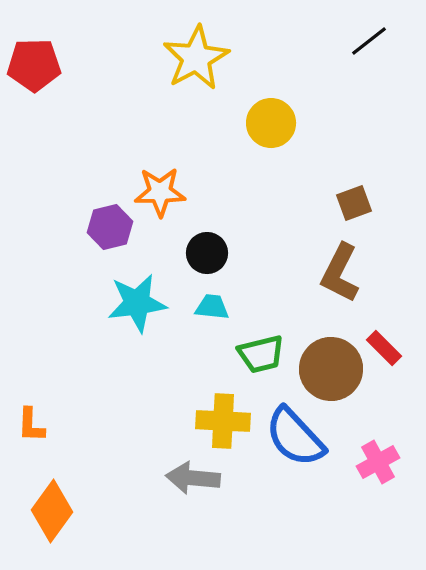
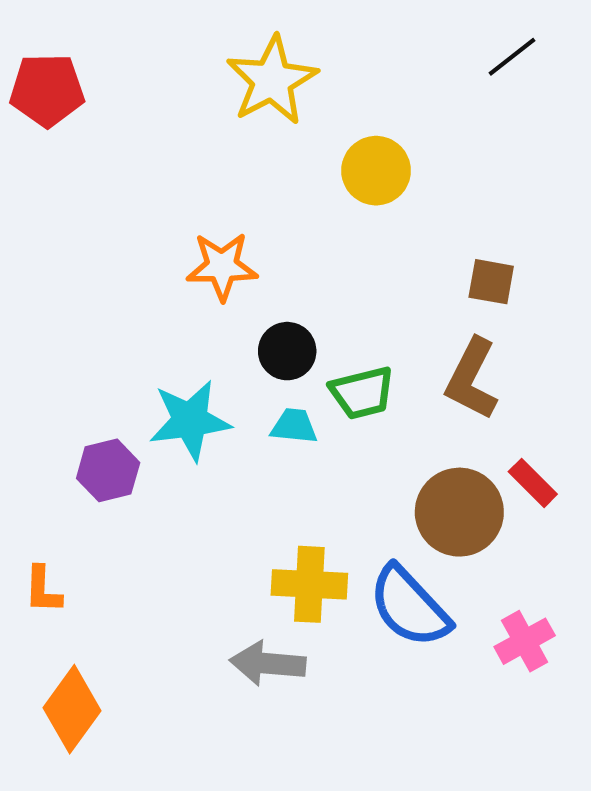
brown square: (354, 203) -> (491, 282), turned 30
purple hexagon: (110, 227) -> (108, 470), moved
green trapezoid: (261, 354) -> (362, 393), moved

